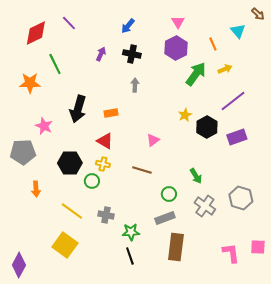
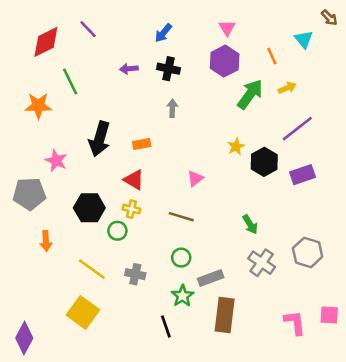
purple arrow: (101, 54) -> (129, 69), turned -120
green circle: (169, 194) -> (181, 258), moved
green star: (131, 232) -> (182, 296), moved, turned -30

